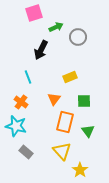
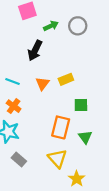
gray circle: (78, 37) -> (78, 26), moved
cyan line: (28, 77) -> (12, 81), moved, turned -48
orange triangle: (54, 99) -> (42, 84), moved

